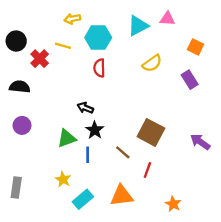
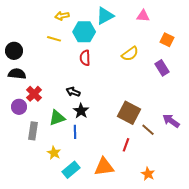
cyan triangle: (138, 26) -> (105, 16), moved
black circle: (16, 41) -> (14, 51), moved
red cross: (40, 59) -> (34, 94), moved
brown line: (123, 152) -> (148, 130), moved
gray rectangle: (16, 188) -> (33, 131), moved

